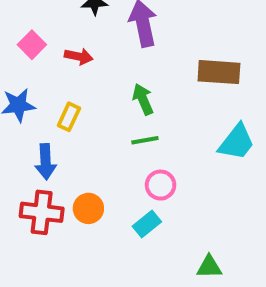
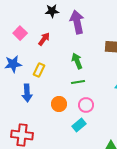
red arrow: (79, 56) -> (44, 39), turned -64
orange circle: (88, 208) -> (59, 104), moved
red cross: (42, 212) -> (22, 135), moved

